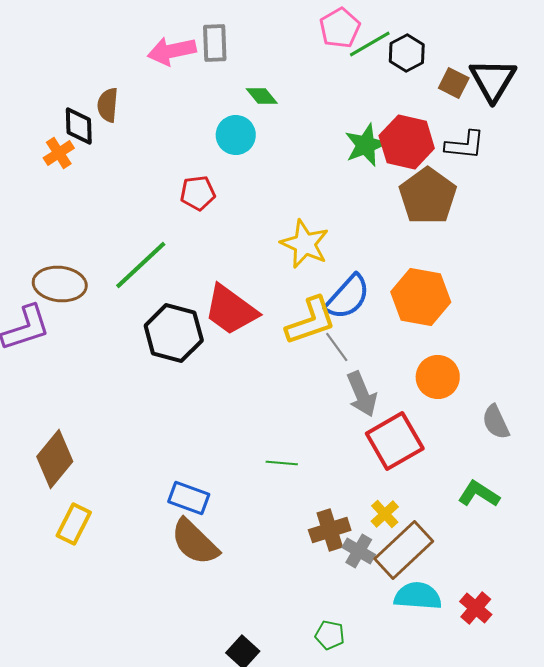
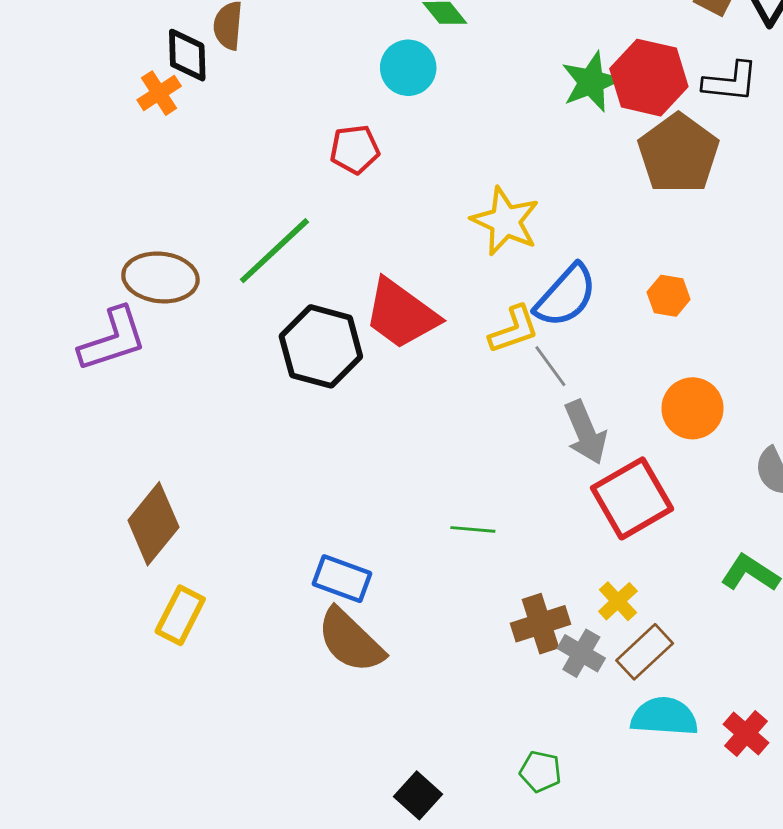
orange hexagon: (421, 297) -> (669, 296), size x0.5
yellow L-shape: (311, 321) -> (514, 330), size x0.7
brown rectangle: (404, 550) -> (645, 652), size x0.7

